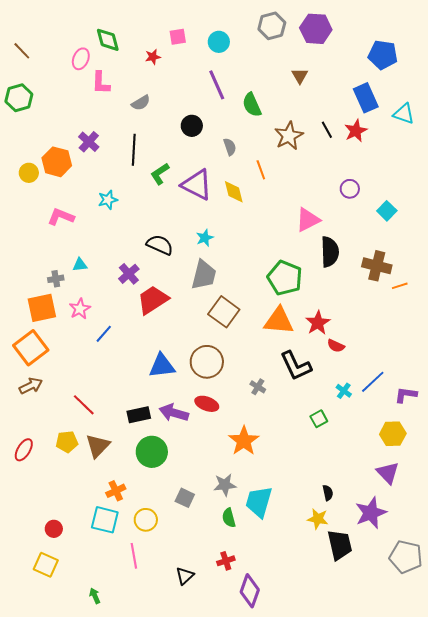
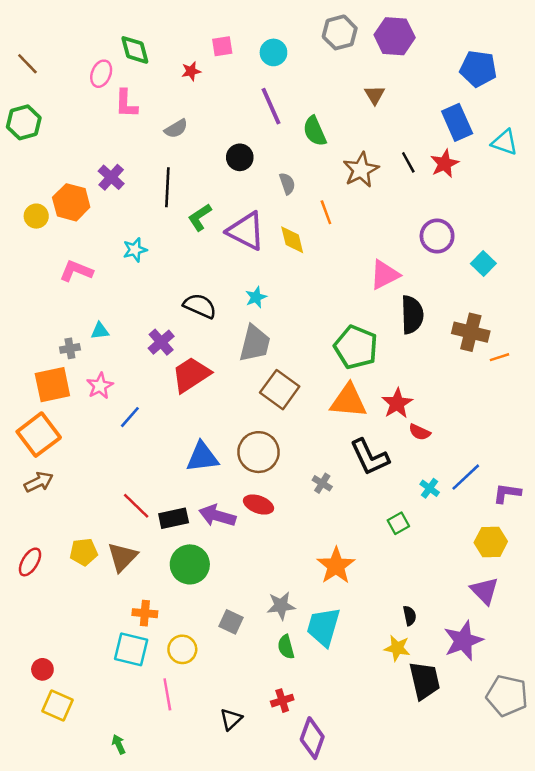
purple circle: (350, 189) -> (437, 236), size x1.4
red line: (84, 405) -> (136, 506), moved
orange star: (244, 441) -> (336, 566), moved
orange cross: (116, 491) -> (145, 613), turned 30
red circle: (54, 529) -> (42, 669), moved

